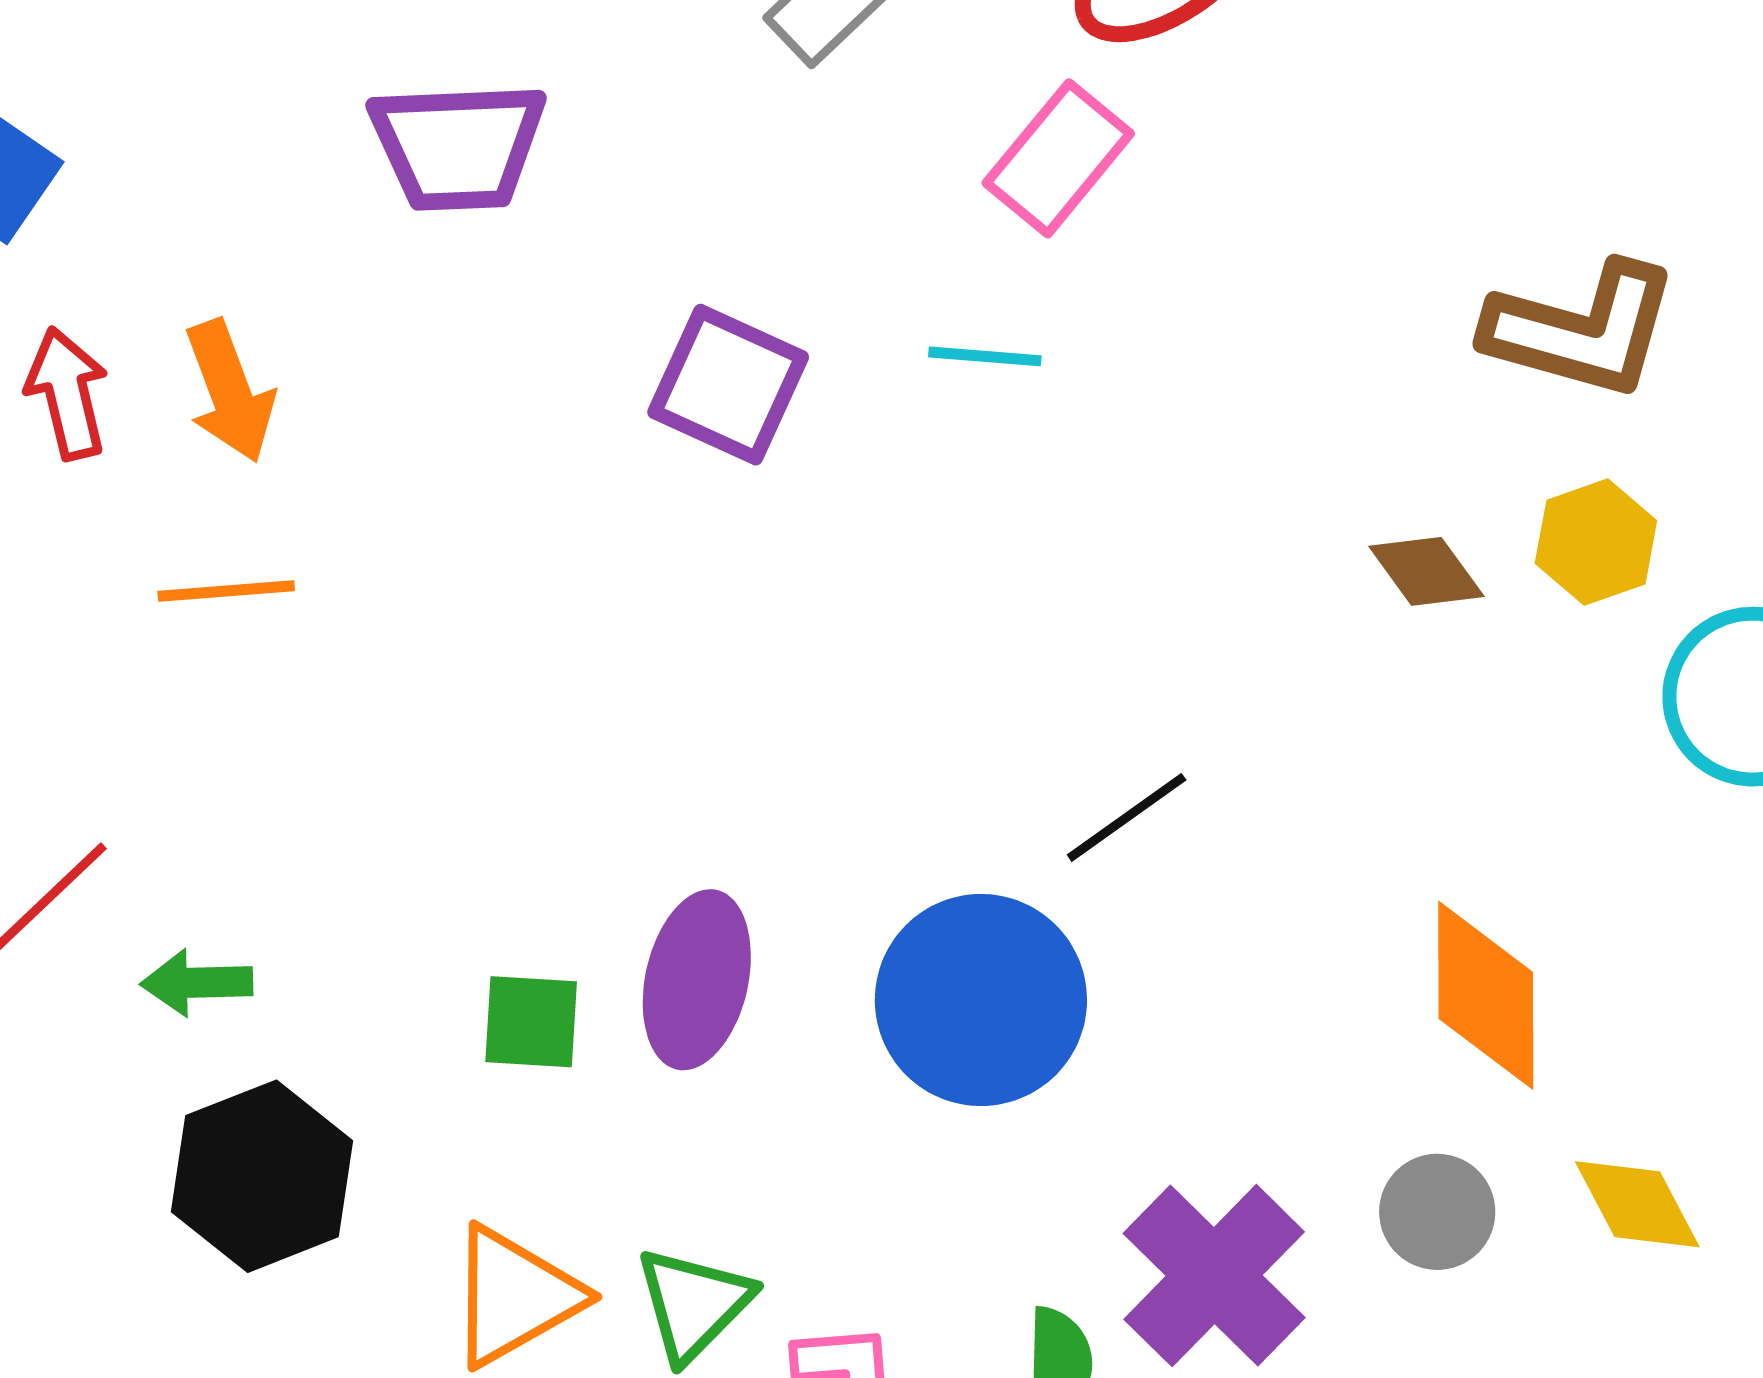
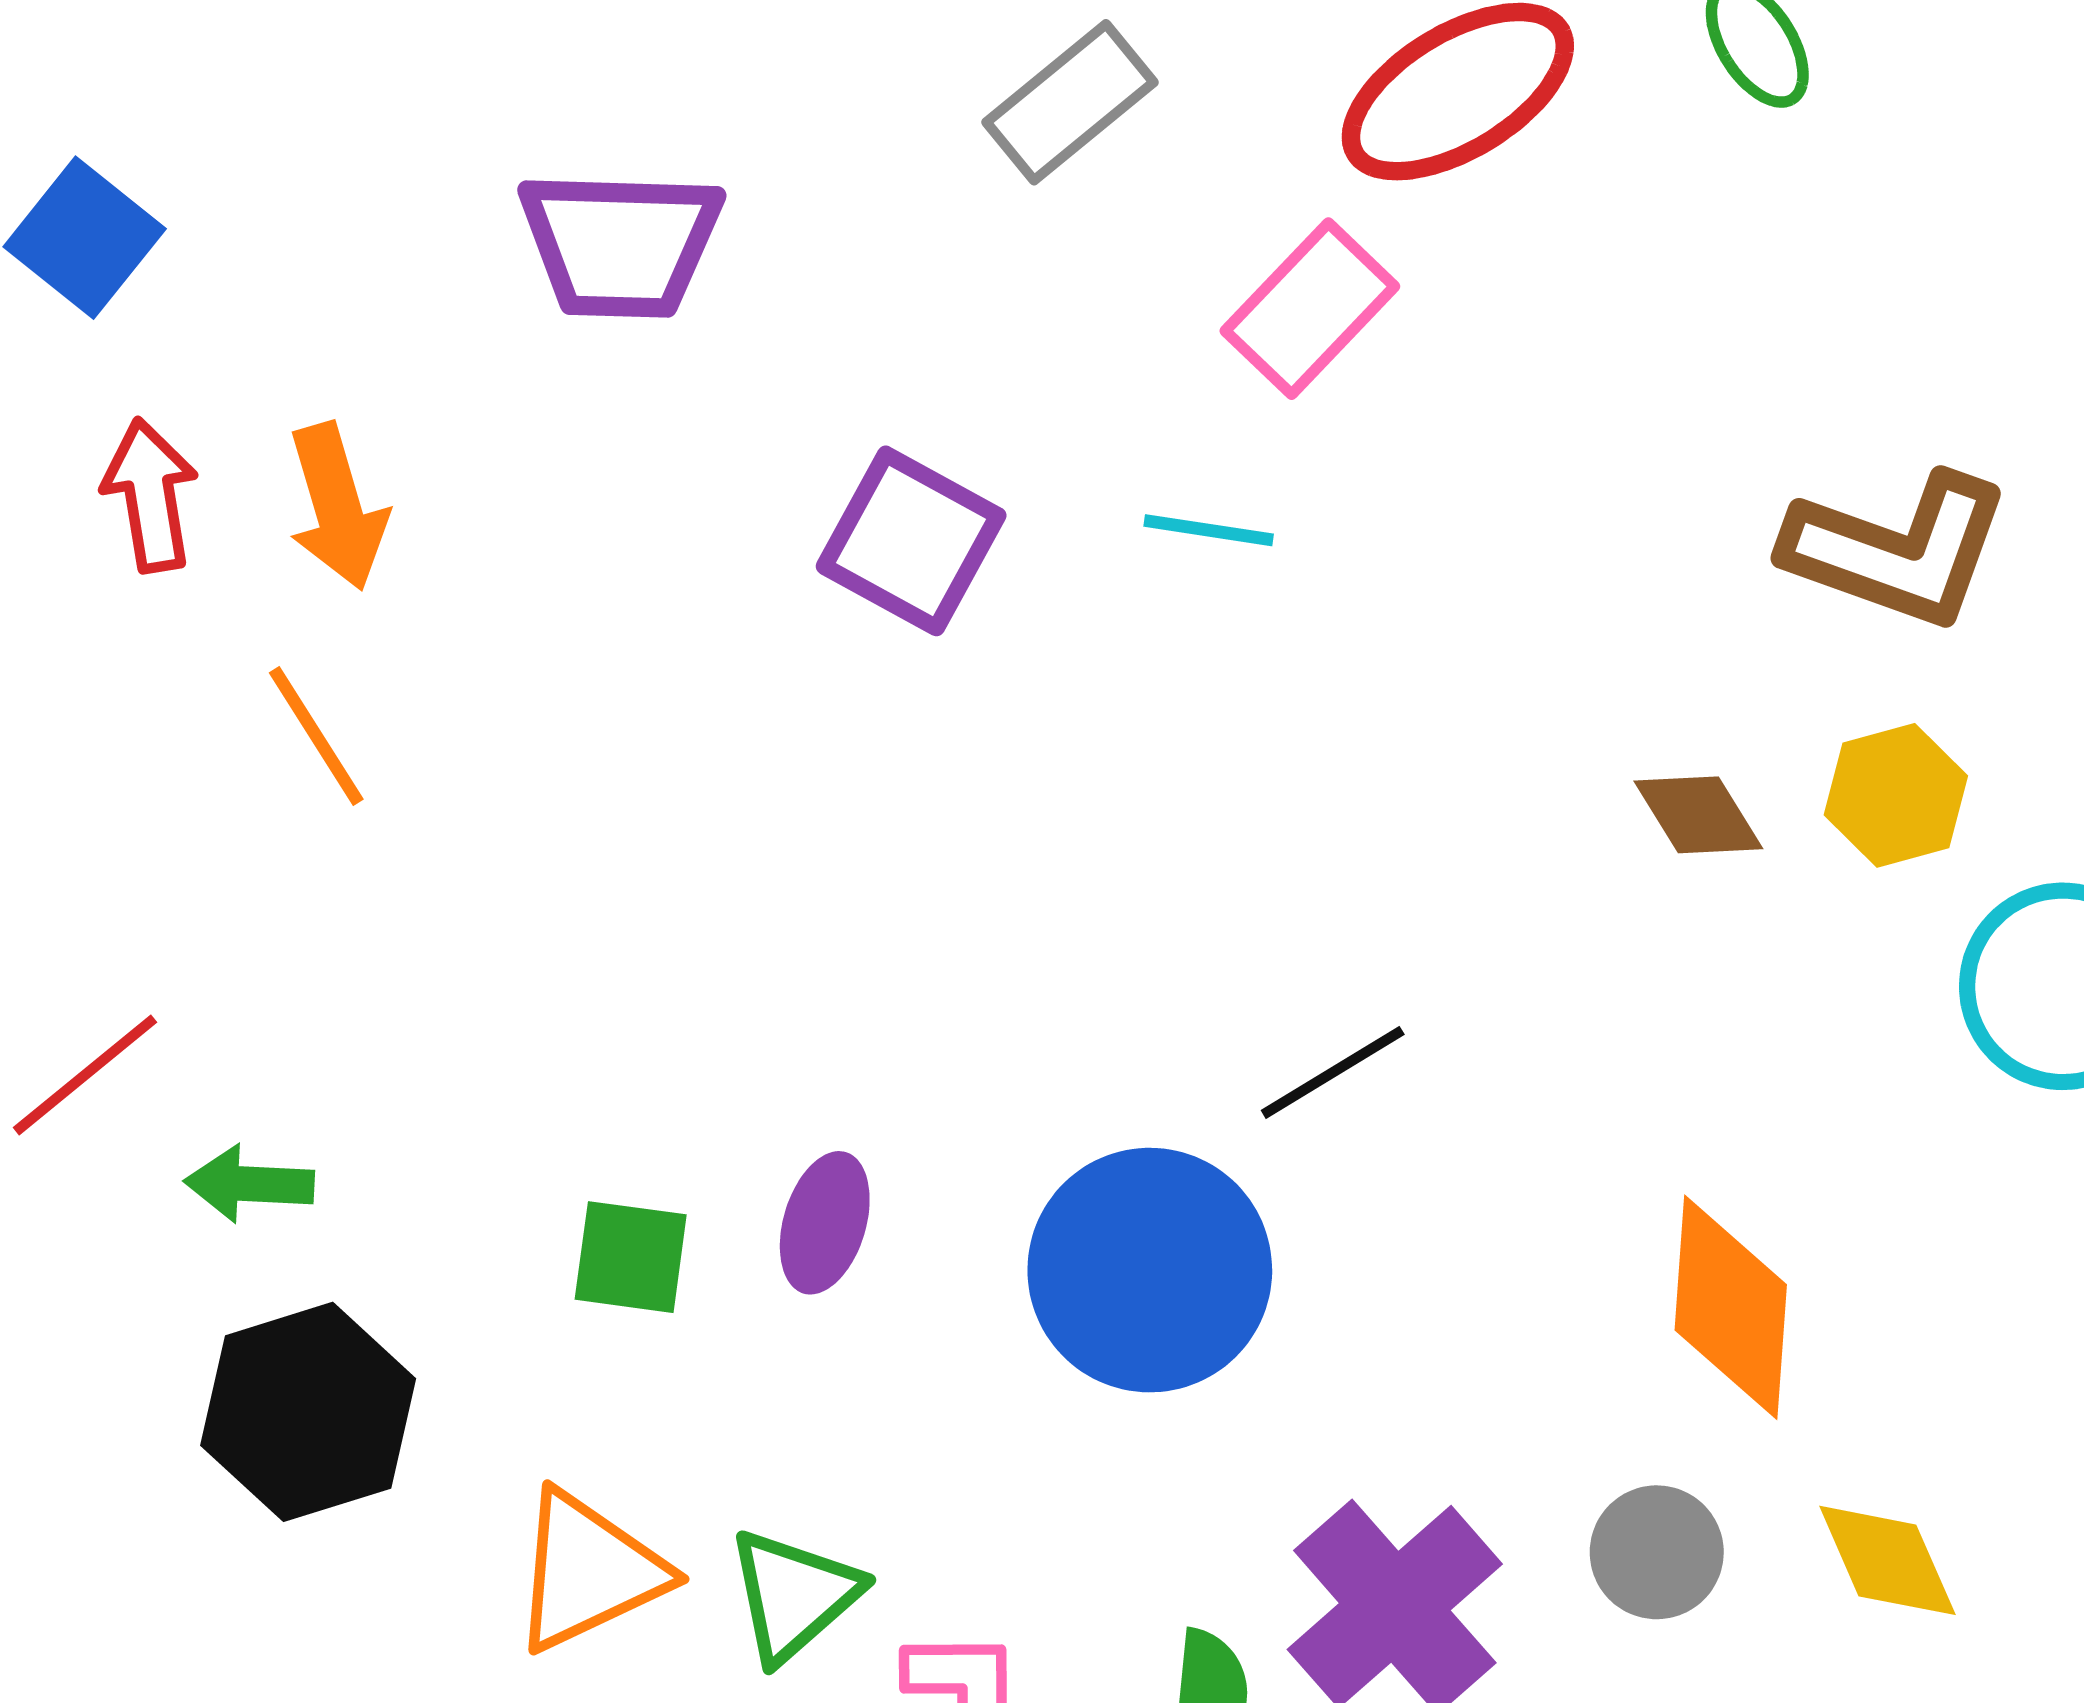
orange line: (226, 591) -> (316, 736), turned 58
purple ellipse: (697, 980) -> (825, 1223), size x0.7

